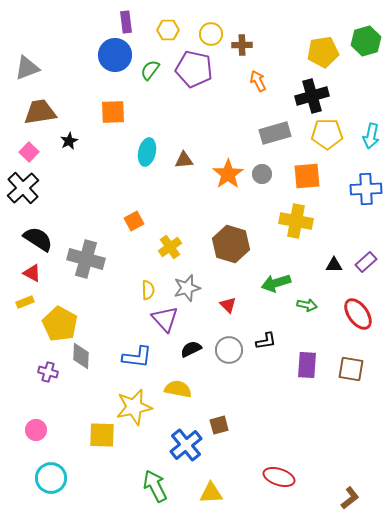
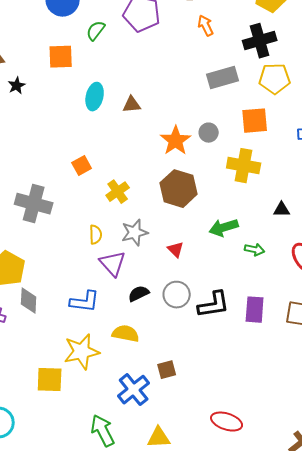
green semicircle: (150, 70) -> (96, 31), moved
orange star: (228, 174) -> (176, 141), moved
gray circle: (262, 174) -> (209, 133), moved
black L-shape: (266, 341) -> (214, 305), moved, size x1.6

